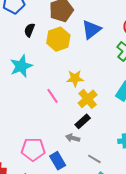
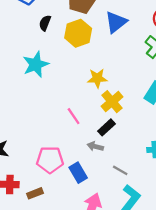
pink line: (53, 96) -> (74, 116), moved

